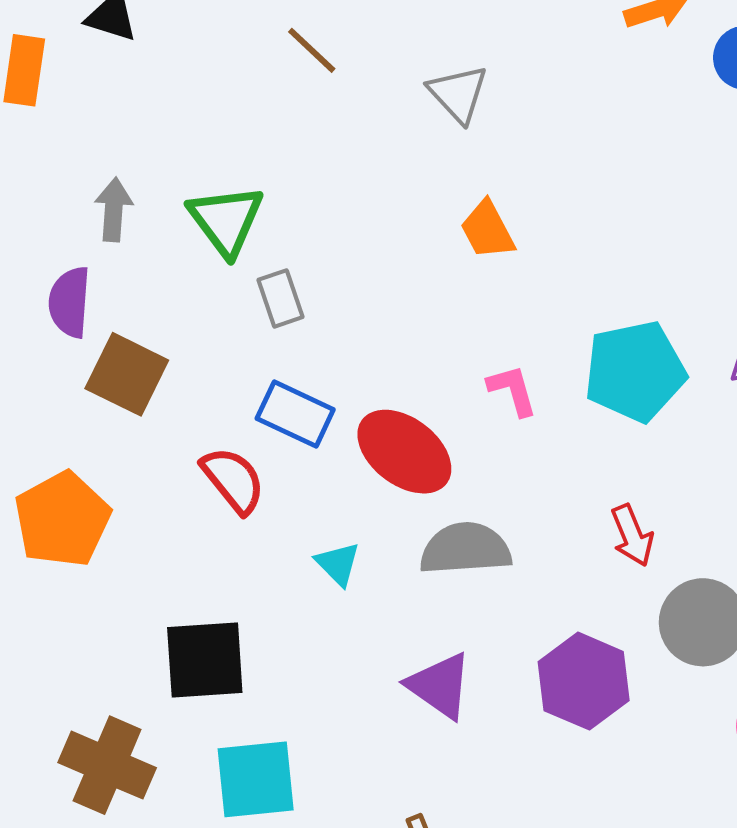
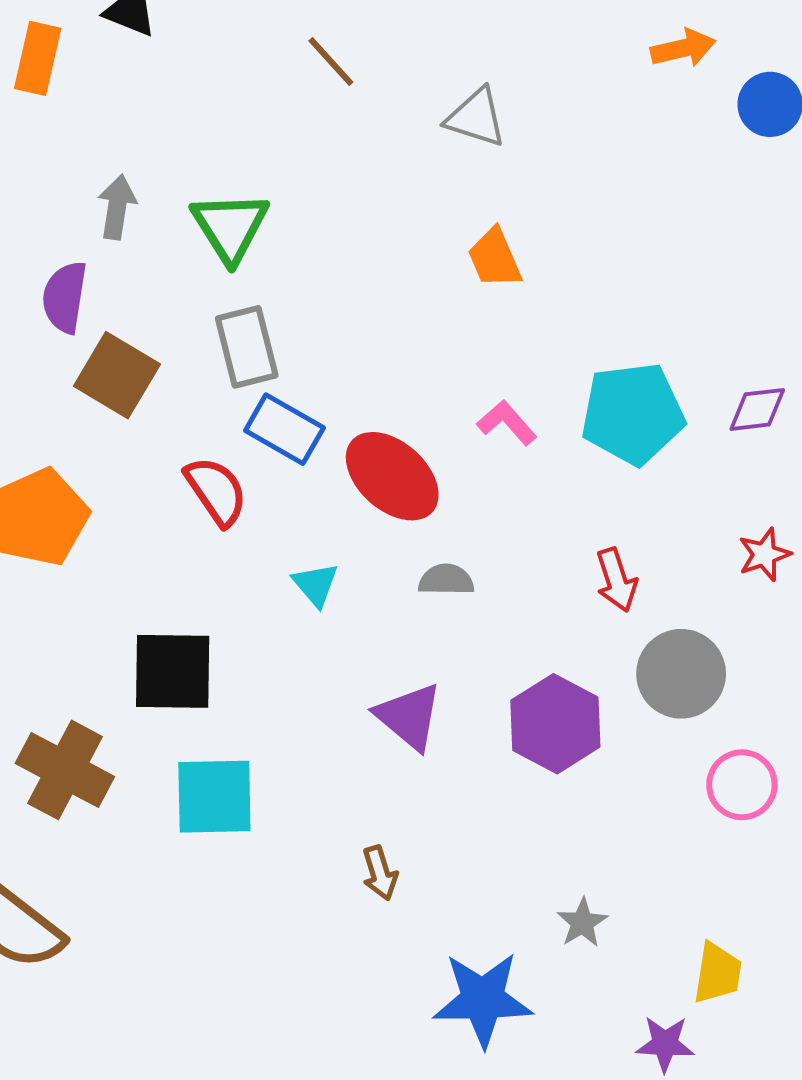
gray triangle: (458, 94) -> (476, 118), turned -34
gray rectangle: (281, 298) -> (247, 347), moved, size x1.4
pink L-shape: (513, 390) -> (507, 423), turned -30
gray semicircle: (465, 549) -> (446, 580), size x0.6

